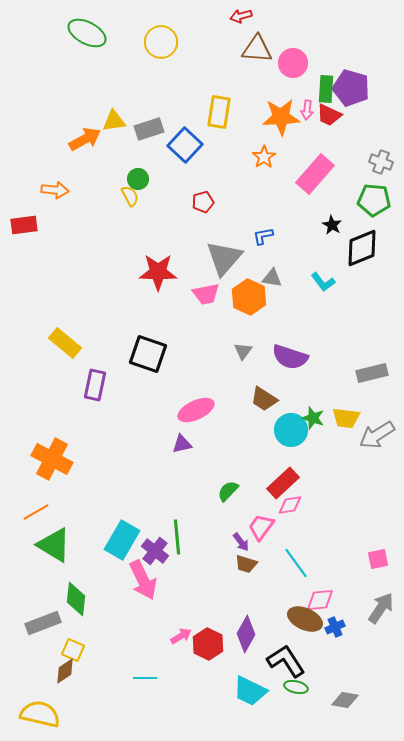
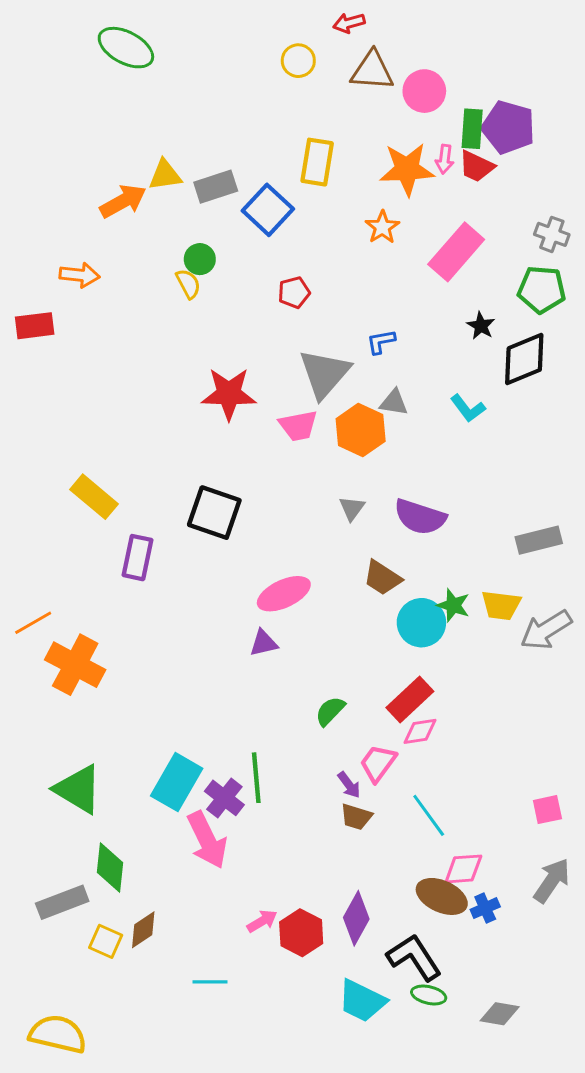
yellow circle: (161, 42) -> (298, 61), moved, size x0.7
orange line: (36, 512) -> (33, 623), moved
brown diamond: (65, 671) -> (143, 930), moved

